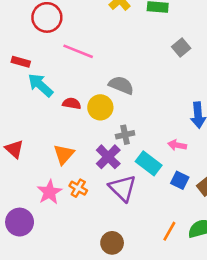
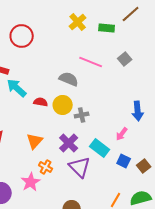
pink line: (78, 51) -> (91, 62), moved
gray semicircle: (121, 85) -> (69, 79), moved
gray cross: (125, 135) -> (82, 115), moved
pink arrow: (177, 145) -> (122, 134), turned -64
pink star: (50, 192) -> (31, 182), moved

